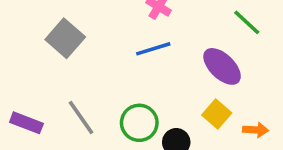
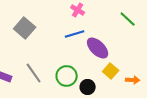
purple ellipse: (222, 66) -> (98, 48), moved

